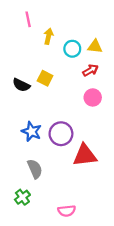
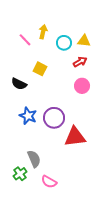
pink line: (28, 19) -> (25, 40), moved, turned -32
black semicircle: (21, 85) -> (19, 84), moved
gray semicircle: (35, 169) -> (34, 159), moved
pink semicircle: (67, 211) -> (49, 182), moved, turned 35

